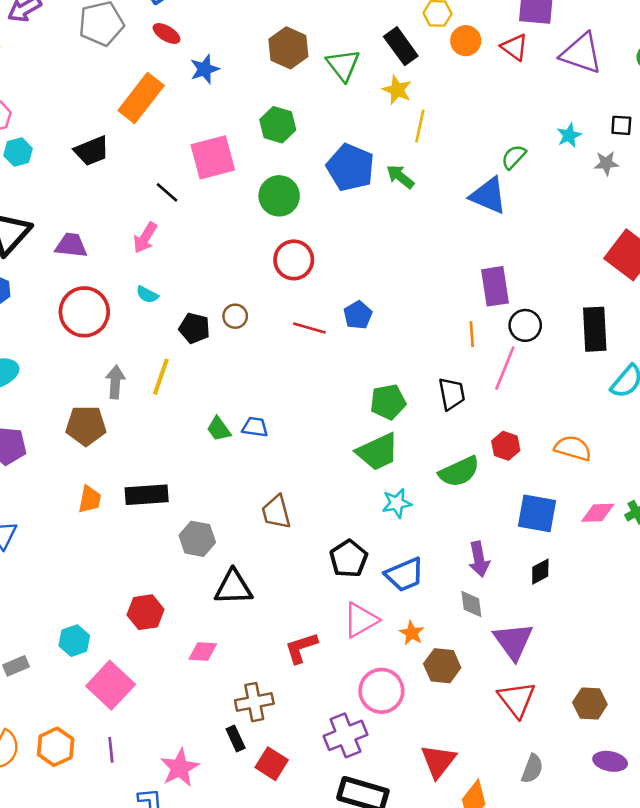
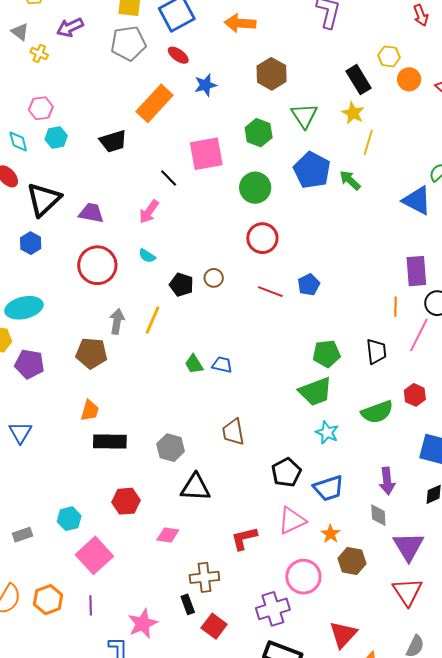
green triangle: (343, 65) -> (304, 116), moved
black rectangle: (147, 495) -> (110, 441), moved
cyan star: (397, 503) -> (327, 432), turned 30

